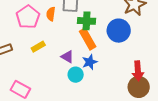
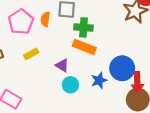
blue circle: (119, 31) -> (122, 68), moved
orange rectangle: (88, 39) -> (84, 47), turned -40
blue star: (90, 62) -> (99, 80), moved

